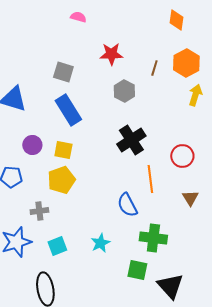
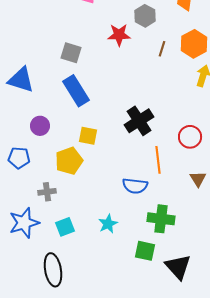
gray hexagon: (124, 91) -> (145, 16), moved
yellow square: (63, 150) -> (88, 136), moved
blue semicircle: (127, 205) -> (135, 186), turned -55

